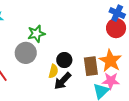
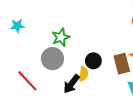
black arrow: (63, 81) -> (71, 84), moved

